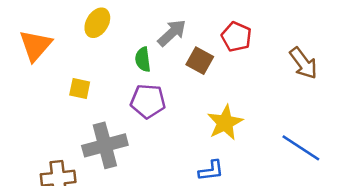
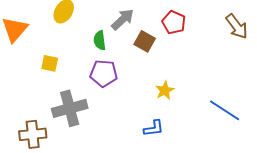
brown arrow: (303, 63) -> (237, 26), moved
yellow star: (225, 123) -> (165, 90), size x0.7

